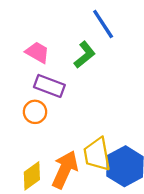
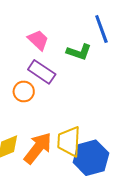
green L-shape: (85, 55) -> (79, 52), turned 45

